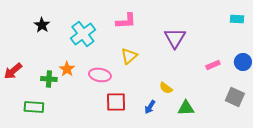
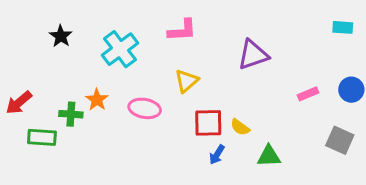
purple triangle: (175, 38) -> (253, 55), turned 40
red square: (116, 102) -> (208, 123), moved
green rectangle: (34, 107) -> (42, 137), moved

